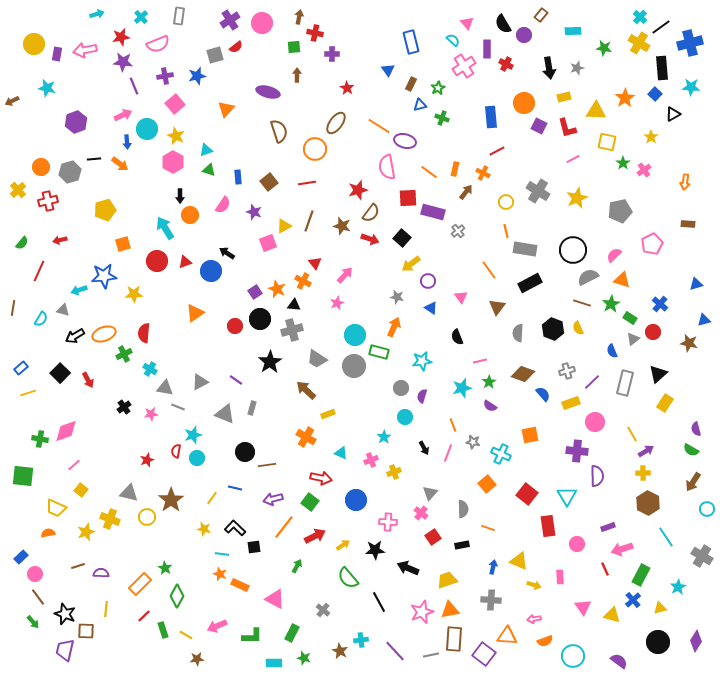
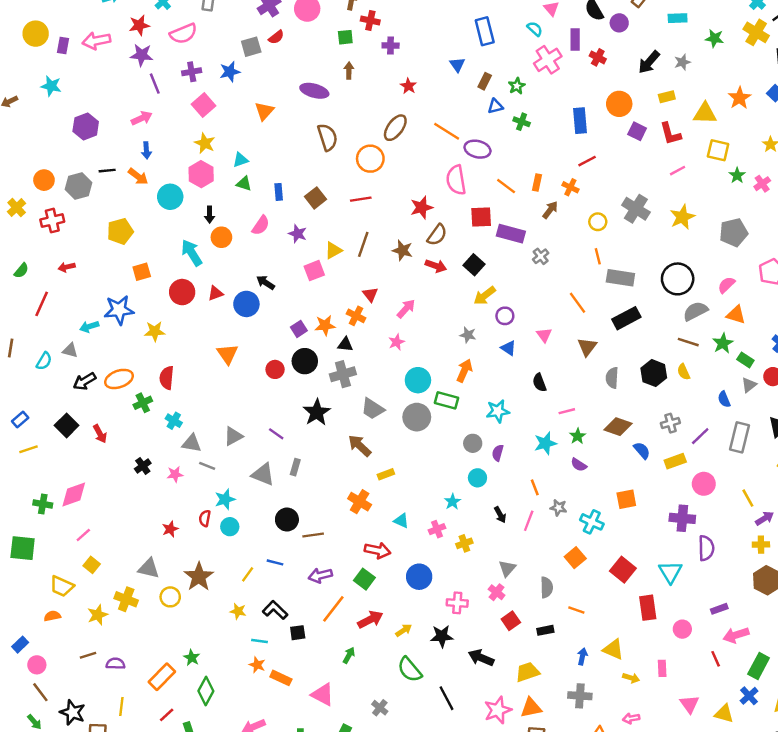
black arrow: (549, 68) -> (649, 62), turned 50
cyan circle: (147, 129) -> (170, 197), moved
orange star: (277, 289) -> (325, 325), turned -30
orange triangle: (195, 313) -> (227, 354), turned -30

